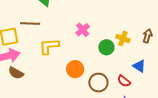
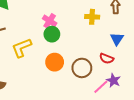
green circle: (106, 47) -> (52, 34), moved
blue triangle: (139, 66) -> (117, 39), turned 48

